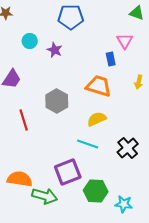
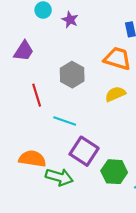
cyan line: (88, 144) -> (65, 121), moved
purple square: (68, 172) -> (84, 151), turned -36

